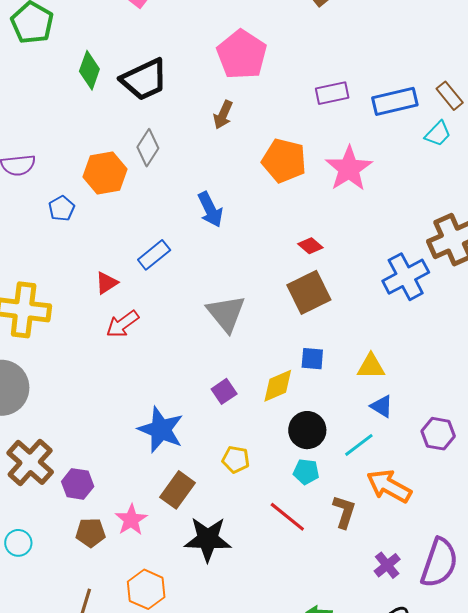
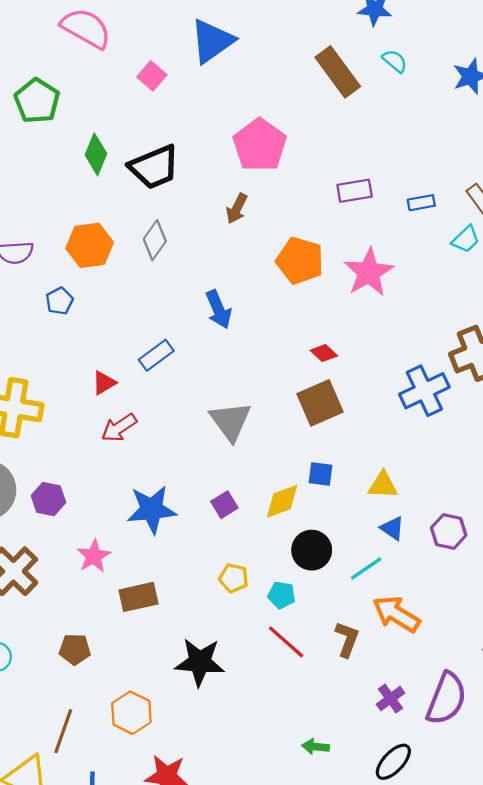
blue rectangle: (395, 101) -> (421, 203), size x0.6
orange hexagon: (105, 173) -> (90, 245), moved
blue star: (161, 430) -> (152, 510), moved, turned -30
purple hexagon: (438, 434) -> (449, 532), moved
cyan pentagon: (306, 472) -> (282, 595), moved
purple hexagon: (78, 484) -> (48, 499), moved
brown rectangle: (177, 490) -> (139, 597), moved, turned 39
pink star: (131, 520) -> (94, 556), moved

